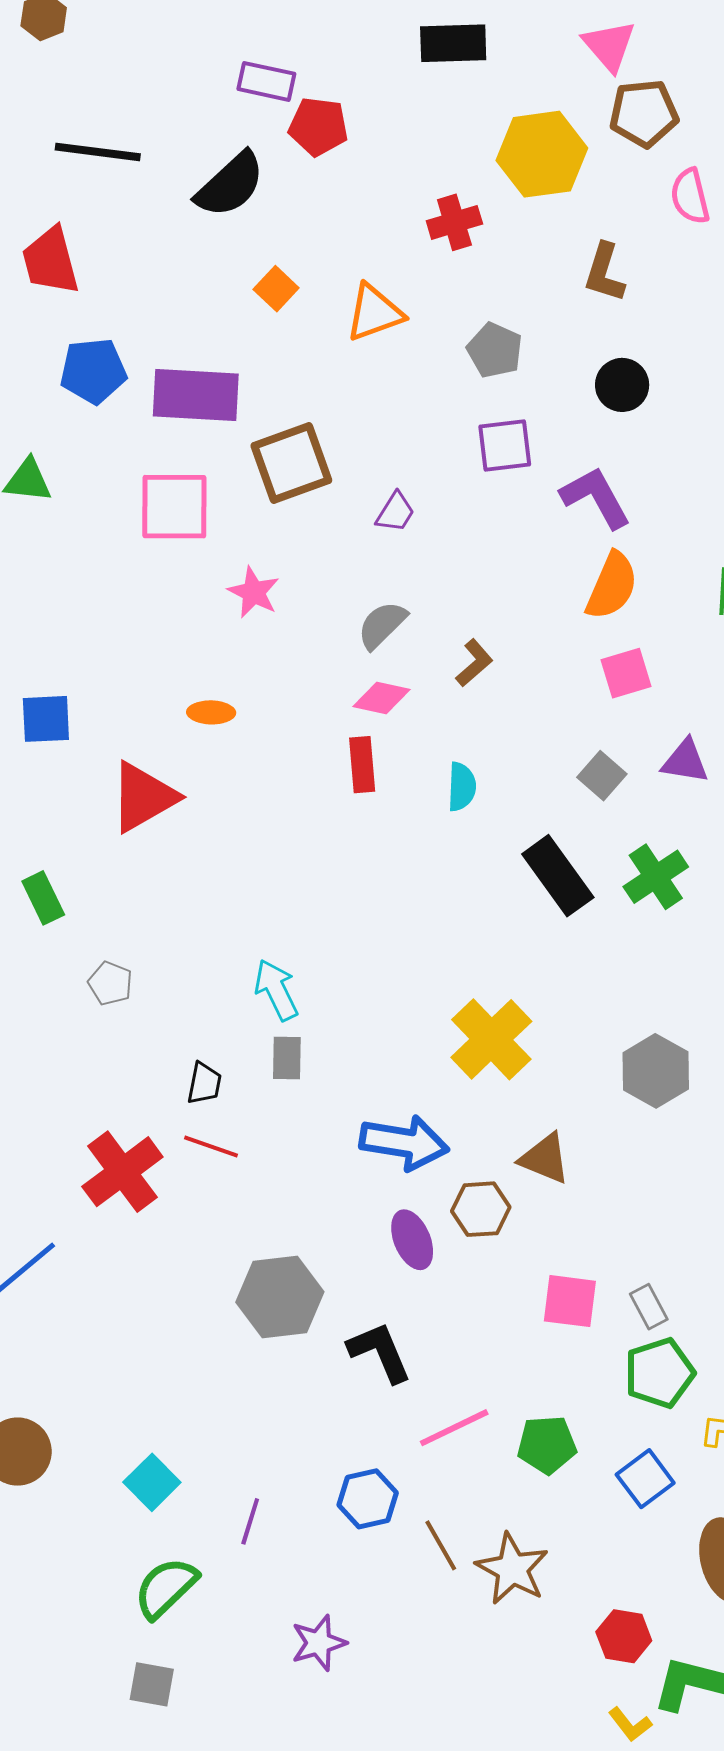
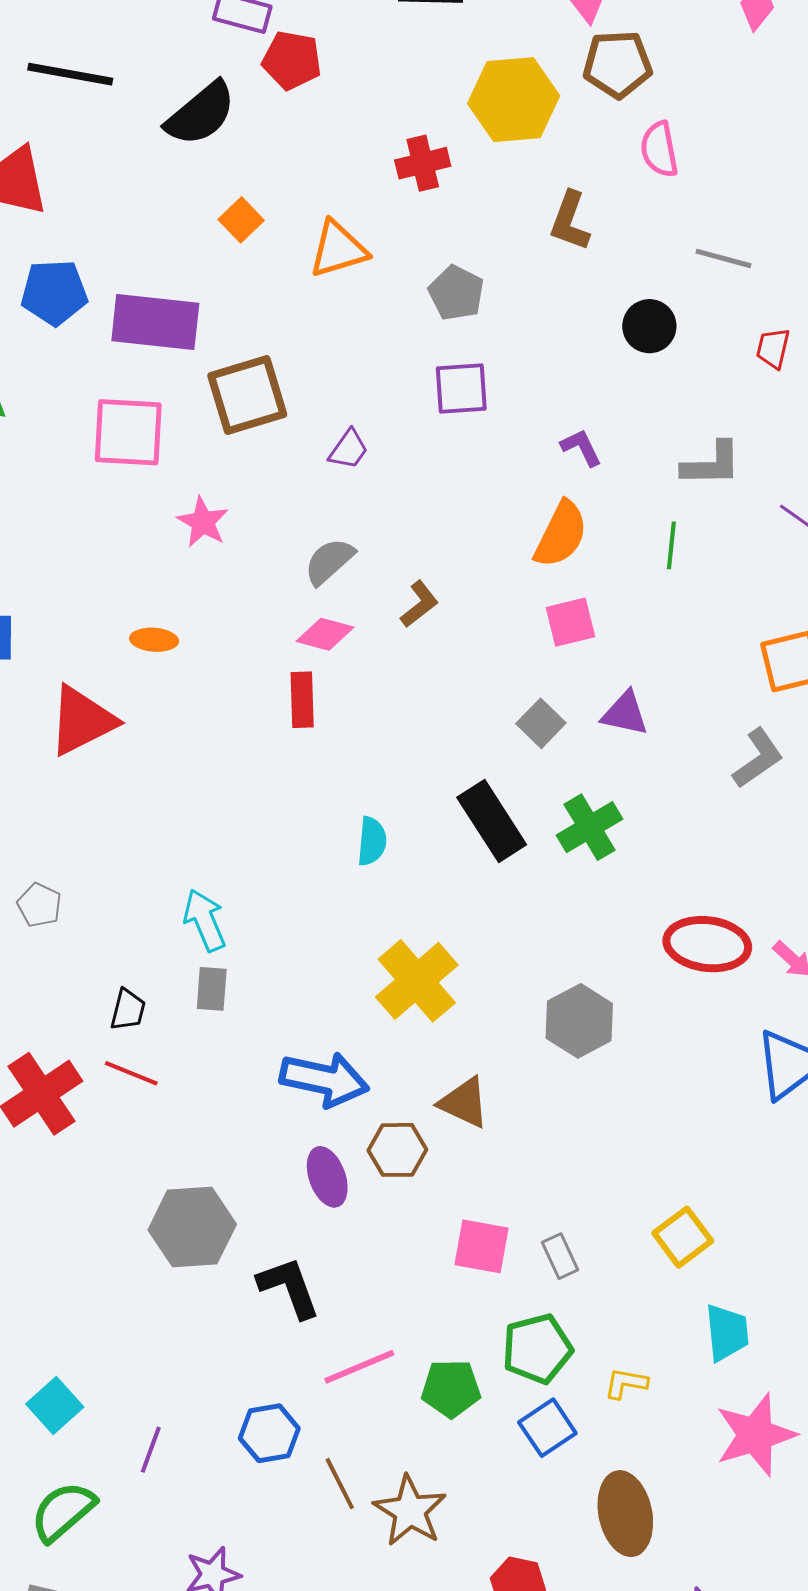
black circle: (622, 385) -> (649, 326), moved
purple L-shape: (596, 497) -> (581, 448), moved, size x0.6
cyan semicircle: (462, 787) -> (372, 841), moved
green pentagon: (659, 1373) -> (537, 1349), moved

